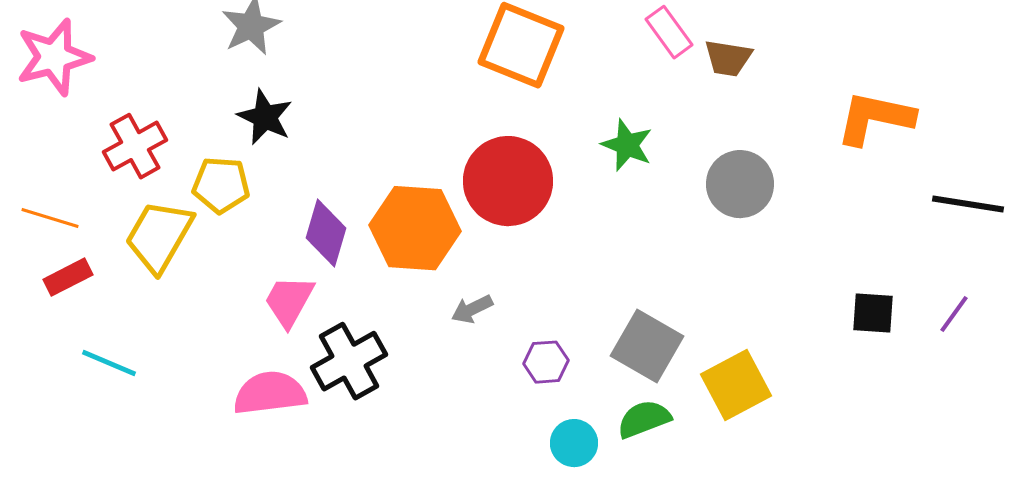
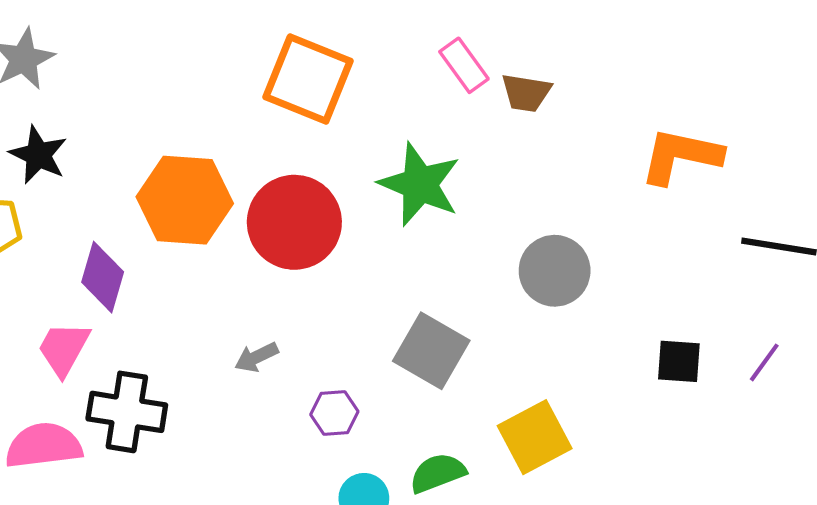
green star: (627, 145) -> (420, 184), size x1.5
gray circle: (740, 184) -> (555, 271), moved
orange hexagon: (415, 228) -> (185, 200), moved
gray square: (647, 346) -> (431, 351), moved
black cross: (349, 361) -> (127, 412), turned 38

